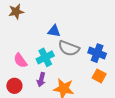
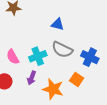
blue triangle: (54, 31) -> (58, 24), moved
orange square: (99, 76) -> (77, 79), moved

